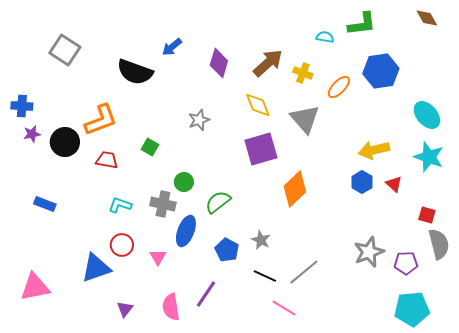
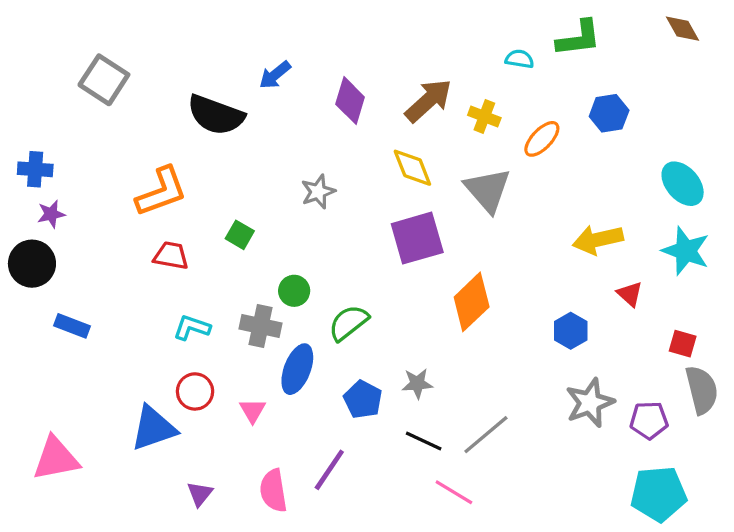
blue hexagon: (381, 71) -> (609, 113), size x0.7
black circle: (65, 142) -> (32, 264), moved
blue hexagon: (362, 182) -> (571, 331), moved
gray star: (261, 240) -> (417, 383), turned -30

